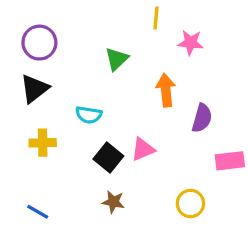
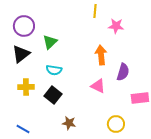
green triangle: (117, 59) -> (50, 42), moved
pink triangle: (143, 149) -> (98, 86), moved, turned 49
black square: (108, 158) -> (53, 95), moved

